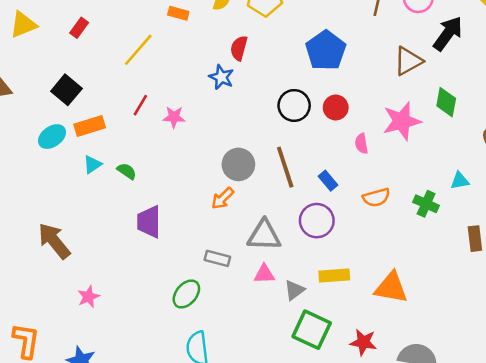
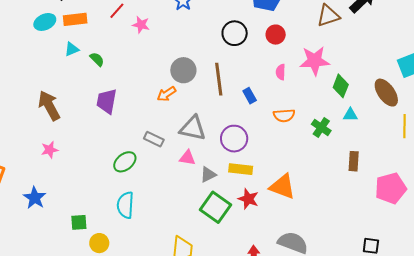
green diamond: (446, 102) -> (341, 86), moved
red circle: (336, 108) -> (276, 35), moved
purple circle: (317, 221) -> (234, 139), moved
brown arrow: (54, 241) -> (49, 106), moved
red star: (363, 342) -> (248, 199), moved

